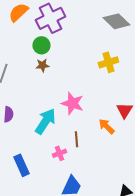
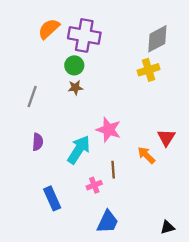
purple cross: (50, 18) -> (84, 35), turned 36
gray diamond: (116, 21) -> (157, 39), turned -72
yellow cross: (108, 62) -> (149, 70), moved

